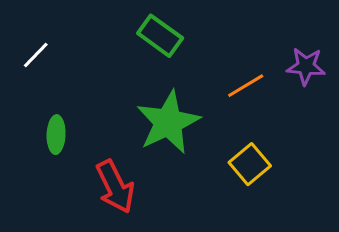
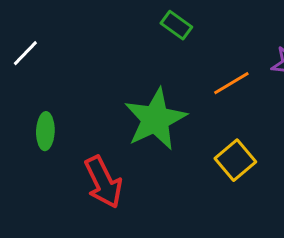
green rectangle: (160, 36) -> (176, 25), moved, size x0.7

